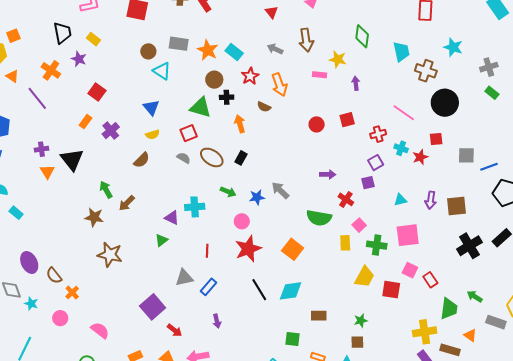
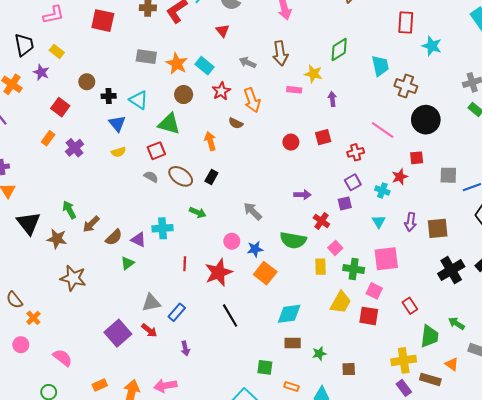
red triangle: (271, 12) -> (223, 31), moved
green diamond: (362, 36) -> (339, 50), turned 50
cyan star: (453, 47) -> (432, 46), moved
brown circle: (148, 51) -> (87, 82), moved
cyan triangle: (162, 71) -> (139, 100), moved
black cross: (227, 97) -> (109, 96), moved
cyan cross: (401, 148) -> (382, 190), moved
black triangle: (72, 160) -> (29, 223), moved
brown semicircle: (142, 160) -> (114, 237), moved
blue star: (257, 197) -> (255, 249), moved
cyan triangle: (400, 200) -> (379, 222), turned -48
pink circle: (242, 221) -> (232, 241), moved
red line: (207, 251) -> (185, 264), moved
pink square: (410, 270) -> (374, 291), moved
cyan diamond: (291, 291) -> (289, 314), moved
green star: (361, 321) -> (319, 354), moved
red arrow: (175, 330) -> (149, 330), moved
brown square: (357, 342) -> (349, 369), moved

